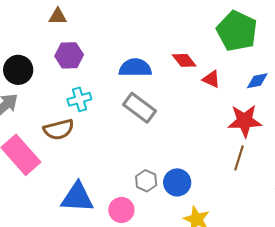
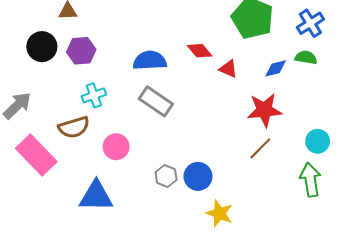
black circle: (18, 70) -> (42, 47), moved
brown line: (239, 158) -> (260, 148), turned 30
pink circle: (121, 210) -> (116, 147), moved

